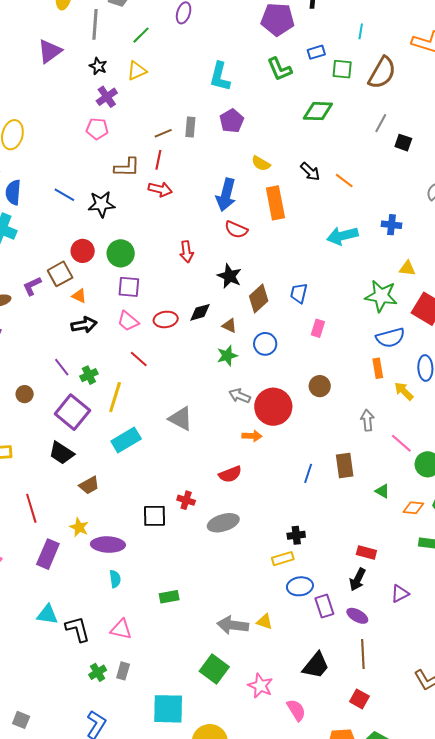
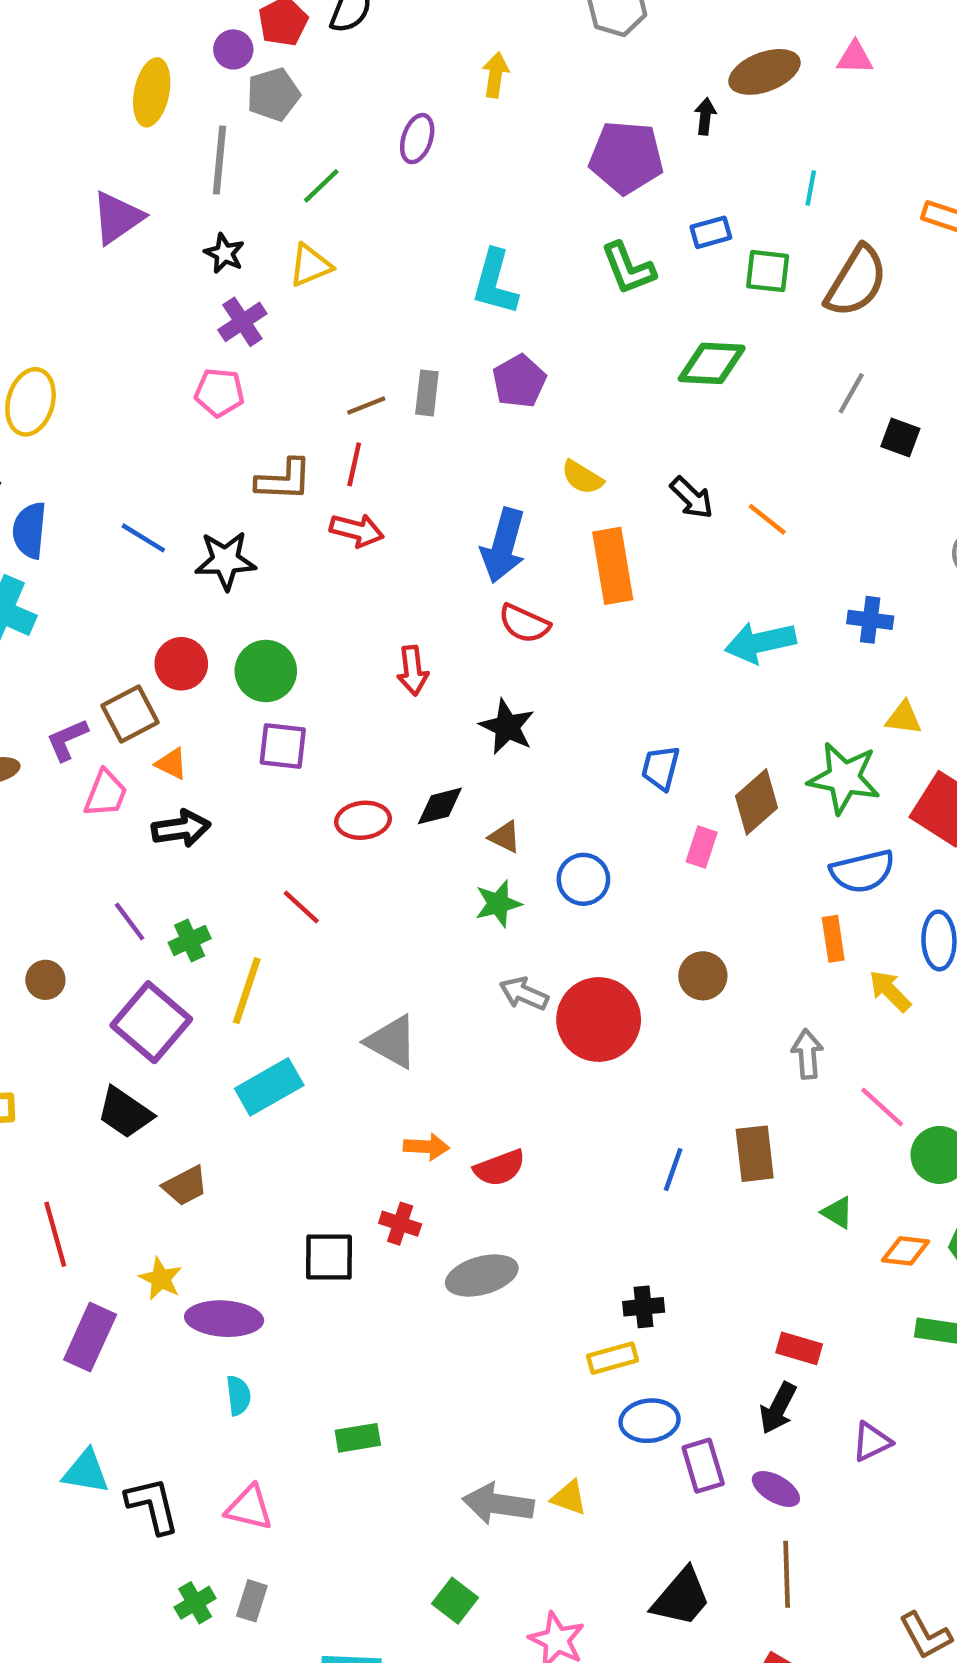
brown diamond: (259, 298) -> (756, 802), moved
pink trapezoid: (128, 321) -> (106, 793), moved, turned -110
orange arrow: (252, 436) -> (426, 1147), moved
green square: (214, 669) -> (455, 1601), size x0.7

